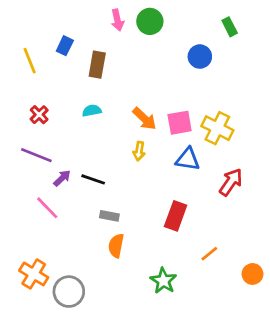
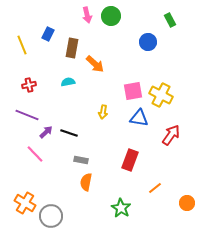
red cross: (39, 115) -> (29, 85), turned 32
orange arrow: (144, 119) -> (95, 64), moved

